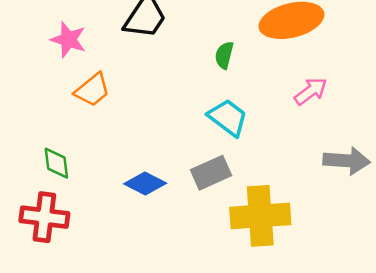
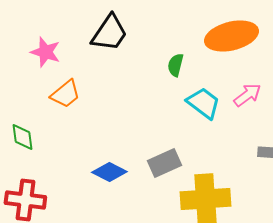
cyan trapezoid: (228, 118) -> (203, 103), moved
green diamond: (56, 163) -> (22, 137), moved

